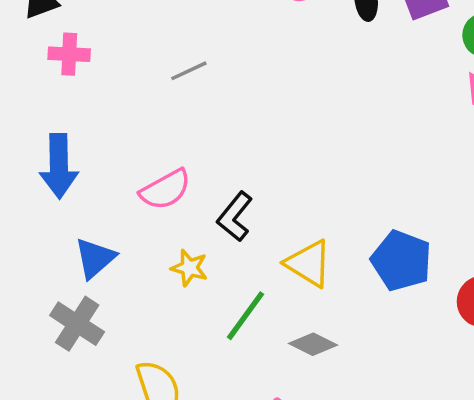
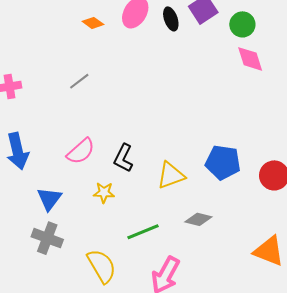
yellow triangle: (309, 263) -> (171, 175), turned -40
green line: (246, 316) -> (143, 232), moved, turned 44
gray diamond: (313, 344) -> (198, 219), moved

